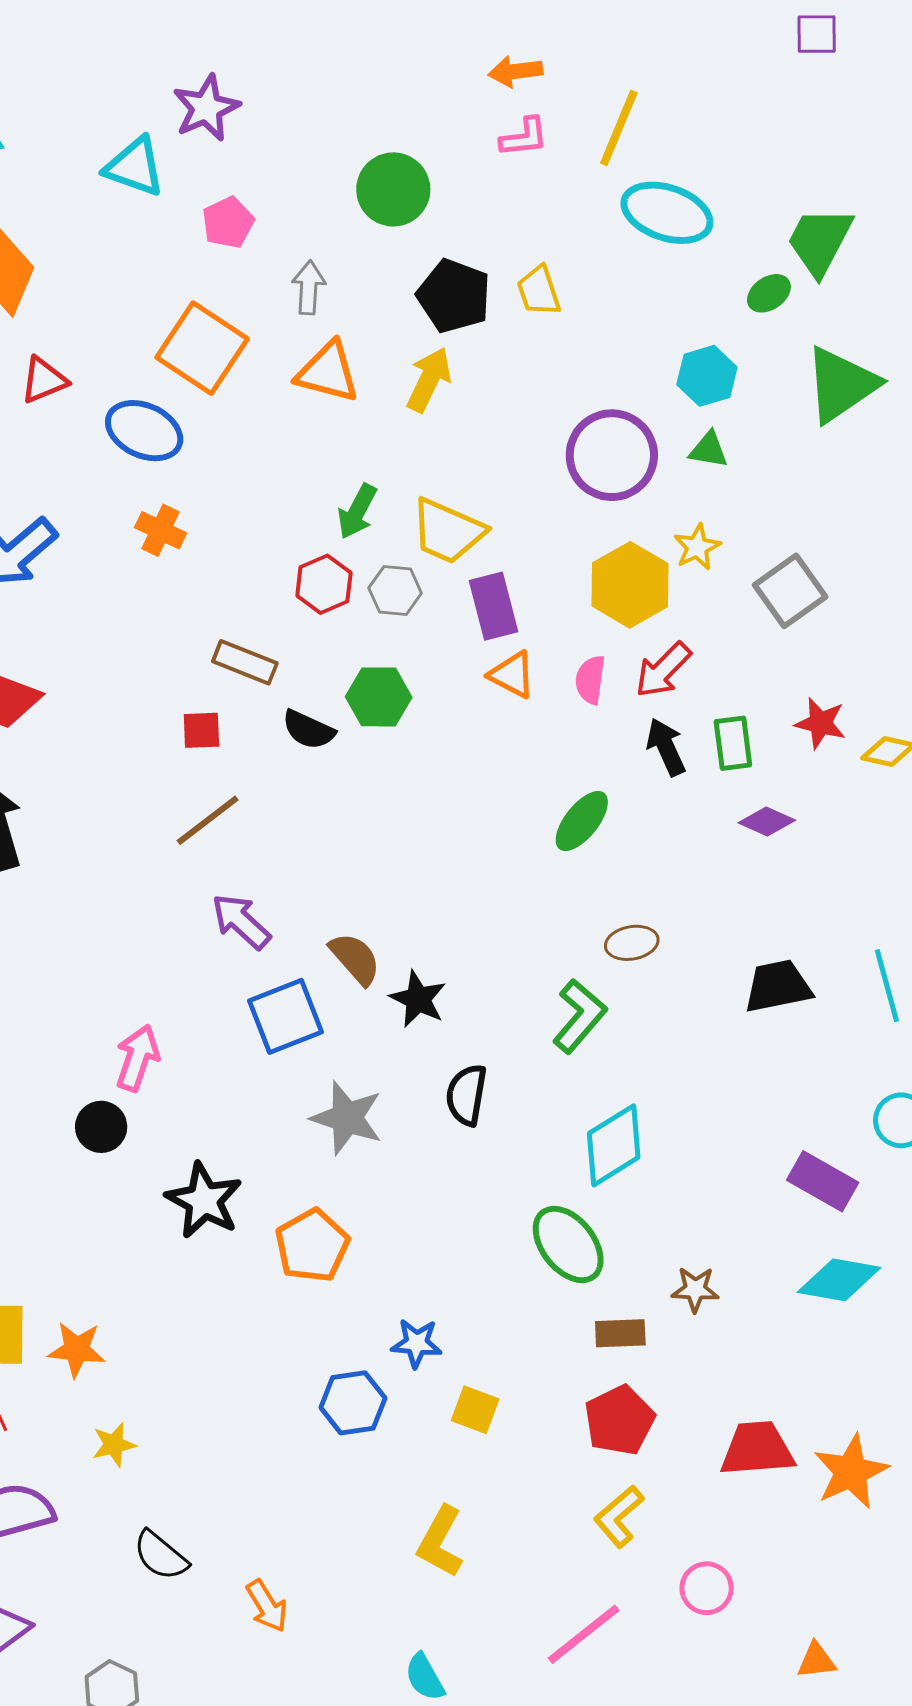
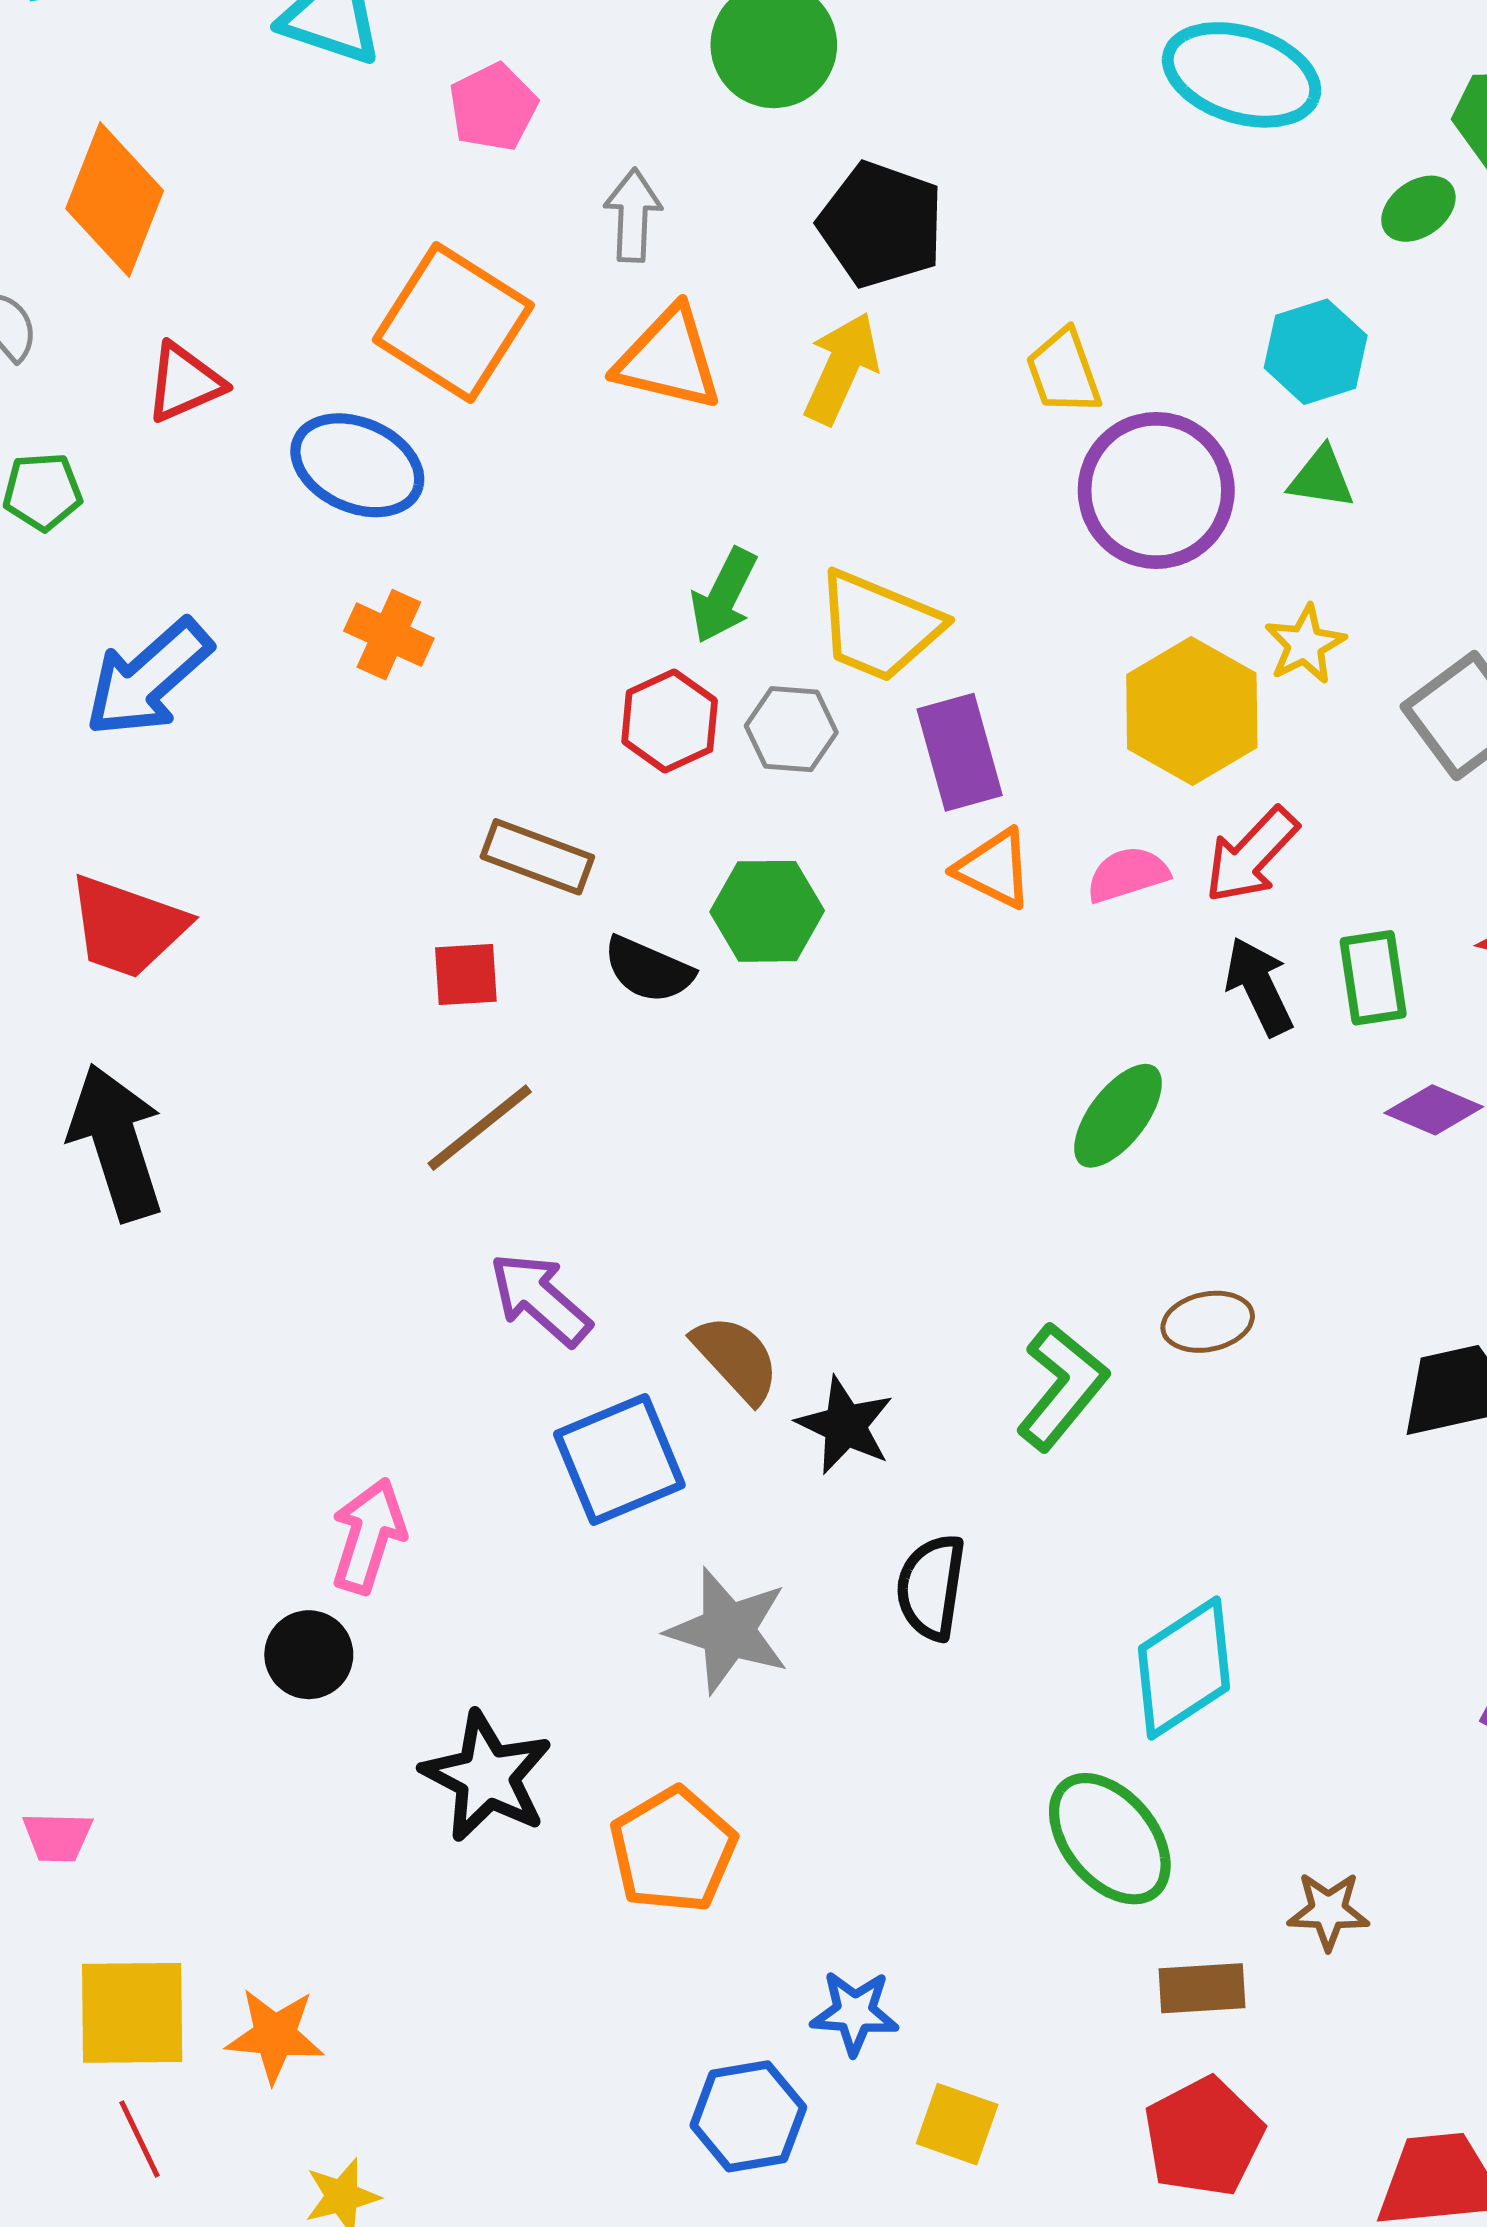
yellow trapezoid: (539, 291) -> (1064, 372), moved
pink semicircle: (590, 680) -> (1128, 874), turned 66
green L-shape: (580, 1016) -> (1062, 1386), moved

